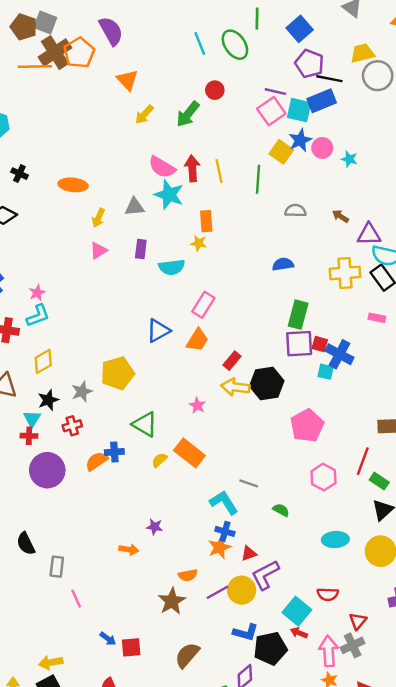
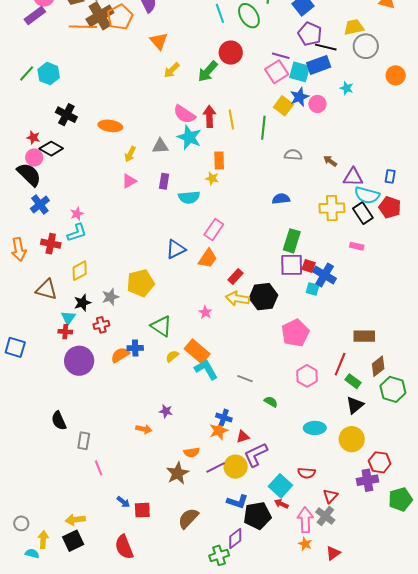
red circle: (215, 90) -> (231, 53), size x1.5
cyan star: (349, 159) -> (347, 88), moved
black cross: (19, 174) -> (66, 115), size x1.5
cyan L-shape: (224, 502) -> (206, 369), moved
gray cross: (353, 645) -> (325, 516), turned -30

